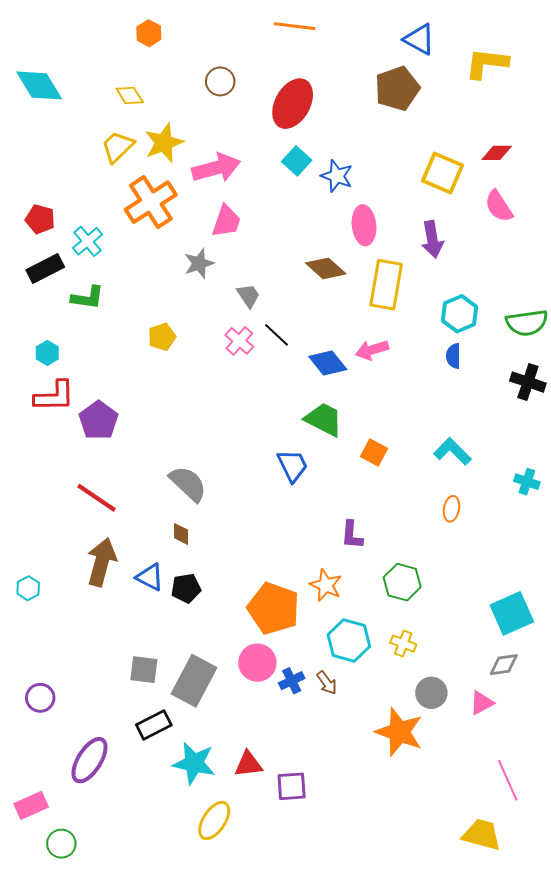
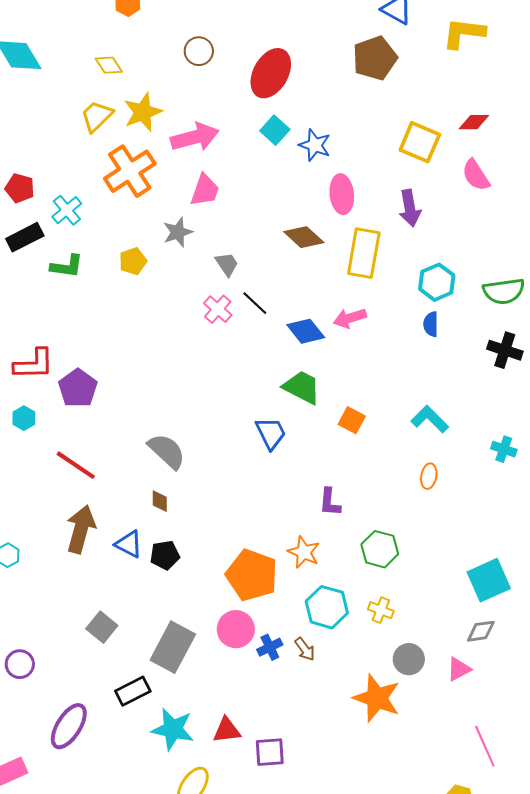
yellow pentagon: (162, 337) -> (133, 261), moved
cyan hexagon: (47, 353) -> (24, 418), moved
gray square: (144, 670) -> (102, 627), moved, turned 32

